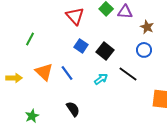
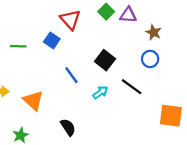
green line: (30, 39) -> (18, 46), turned 64
blue square: (81, 46) -> (52, 40), moved
orange triangle: (44, 72) -> (33, 101), moved
blue line: (67, 73) -> (71, 75), moved

